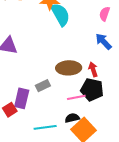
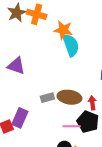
gray rectangle: (43, 86) -> (47, 98), moved

